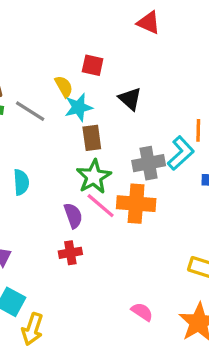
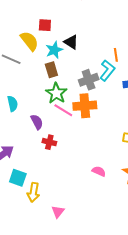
yellow semicircle: (64, 87) -> (29, 41), size x1.5
cyan star: (79, 107) -> (54, 50), moved
purple semicircle: (73, 216) -> (37, 122), moved
red cross: (70, 253) -> (49, 142), turned 32

